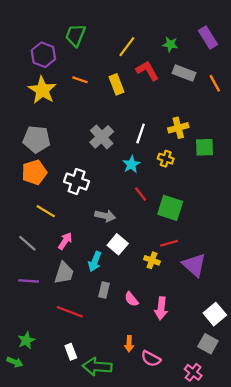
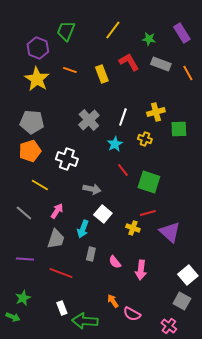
yellow line: (127, 47) -> (113, 30), moved
purple line: (29, 281) -> (25, 259), moved
orange arrow: (129, 344) -> (113, 301), turned 144

